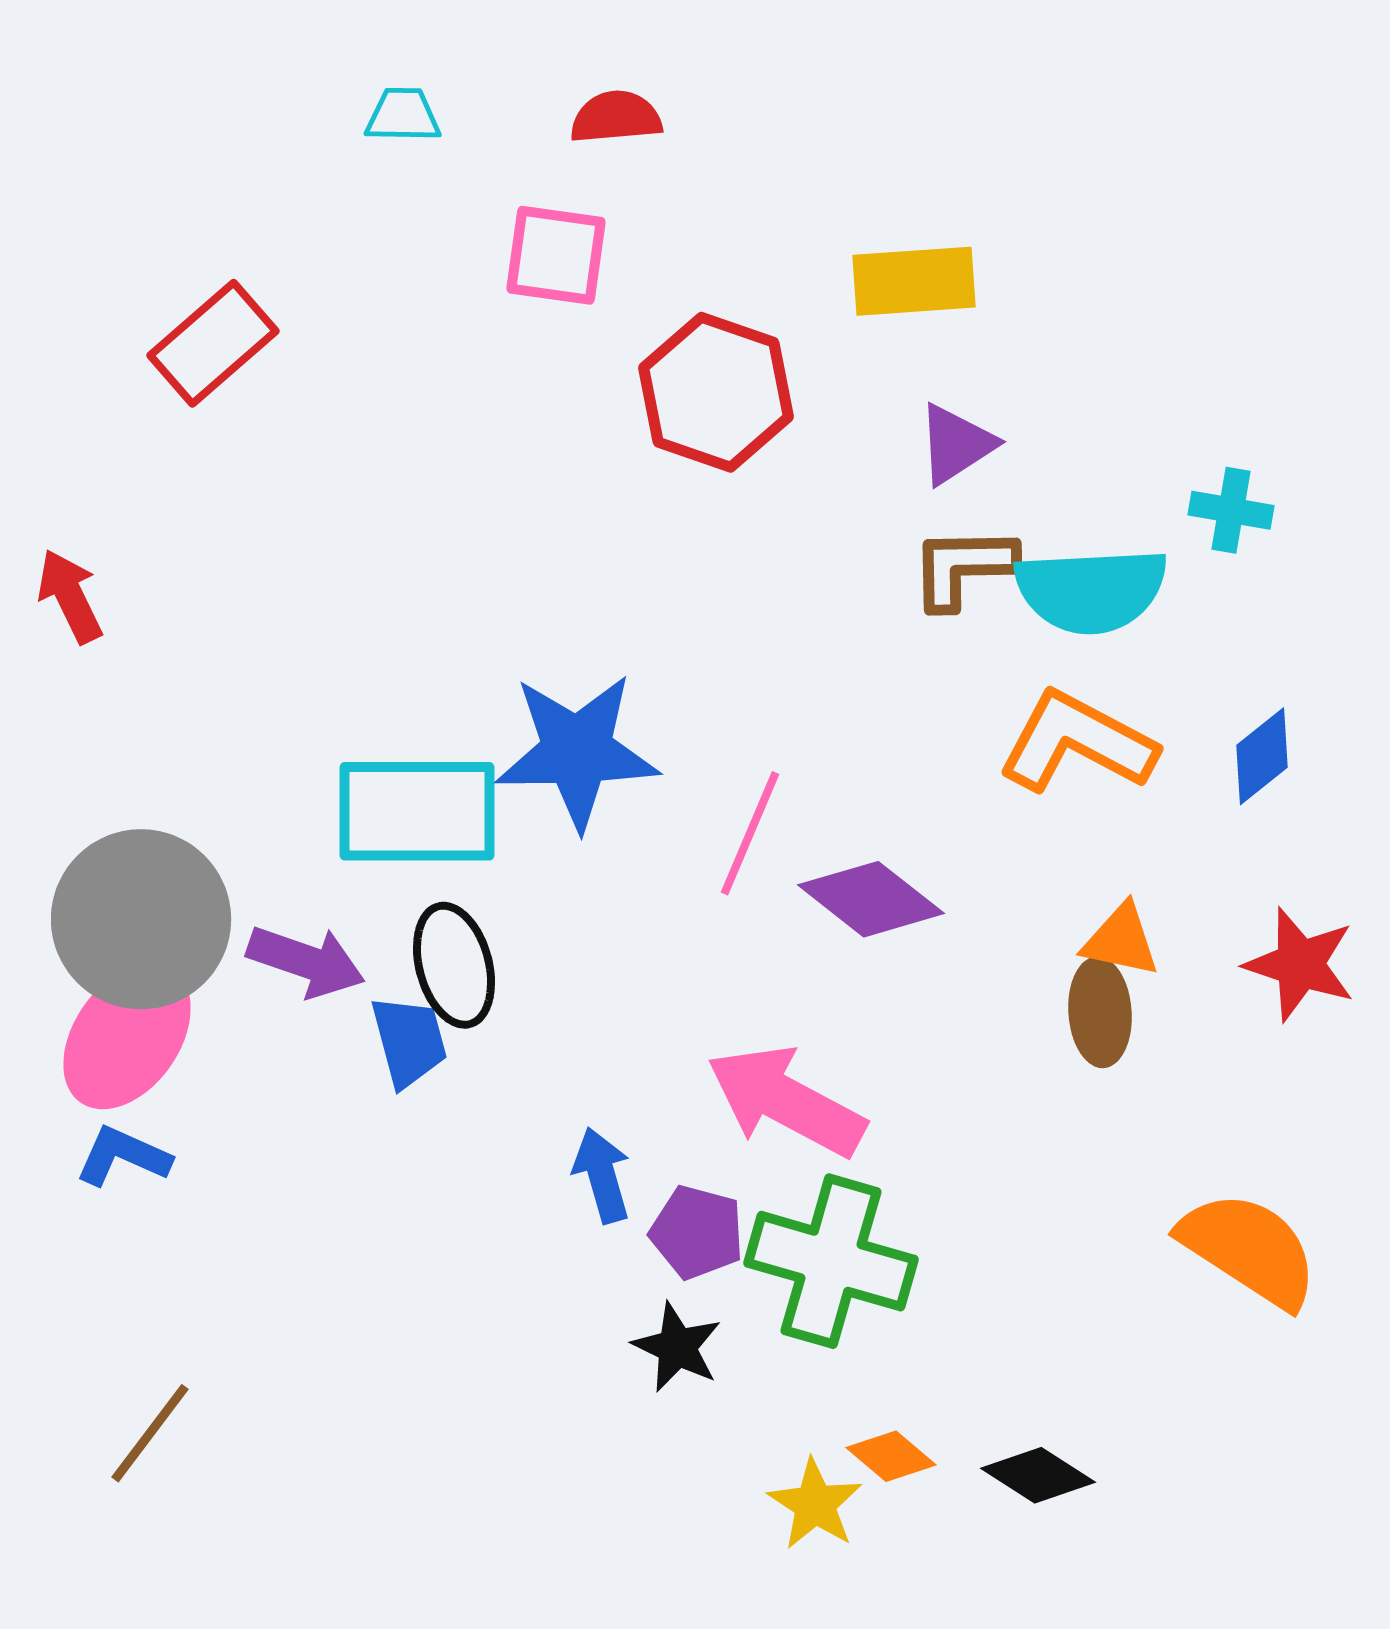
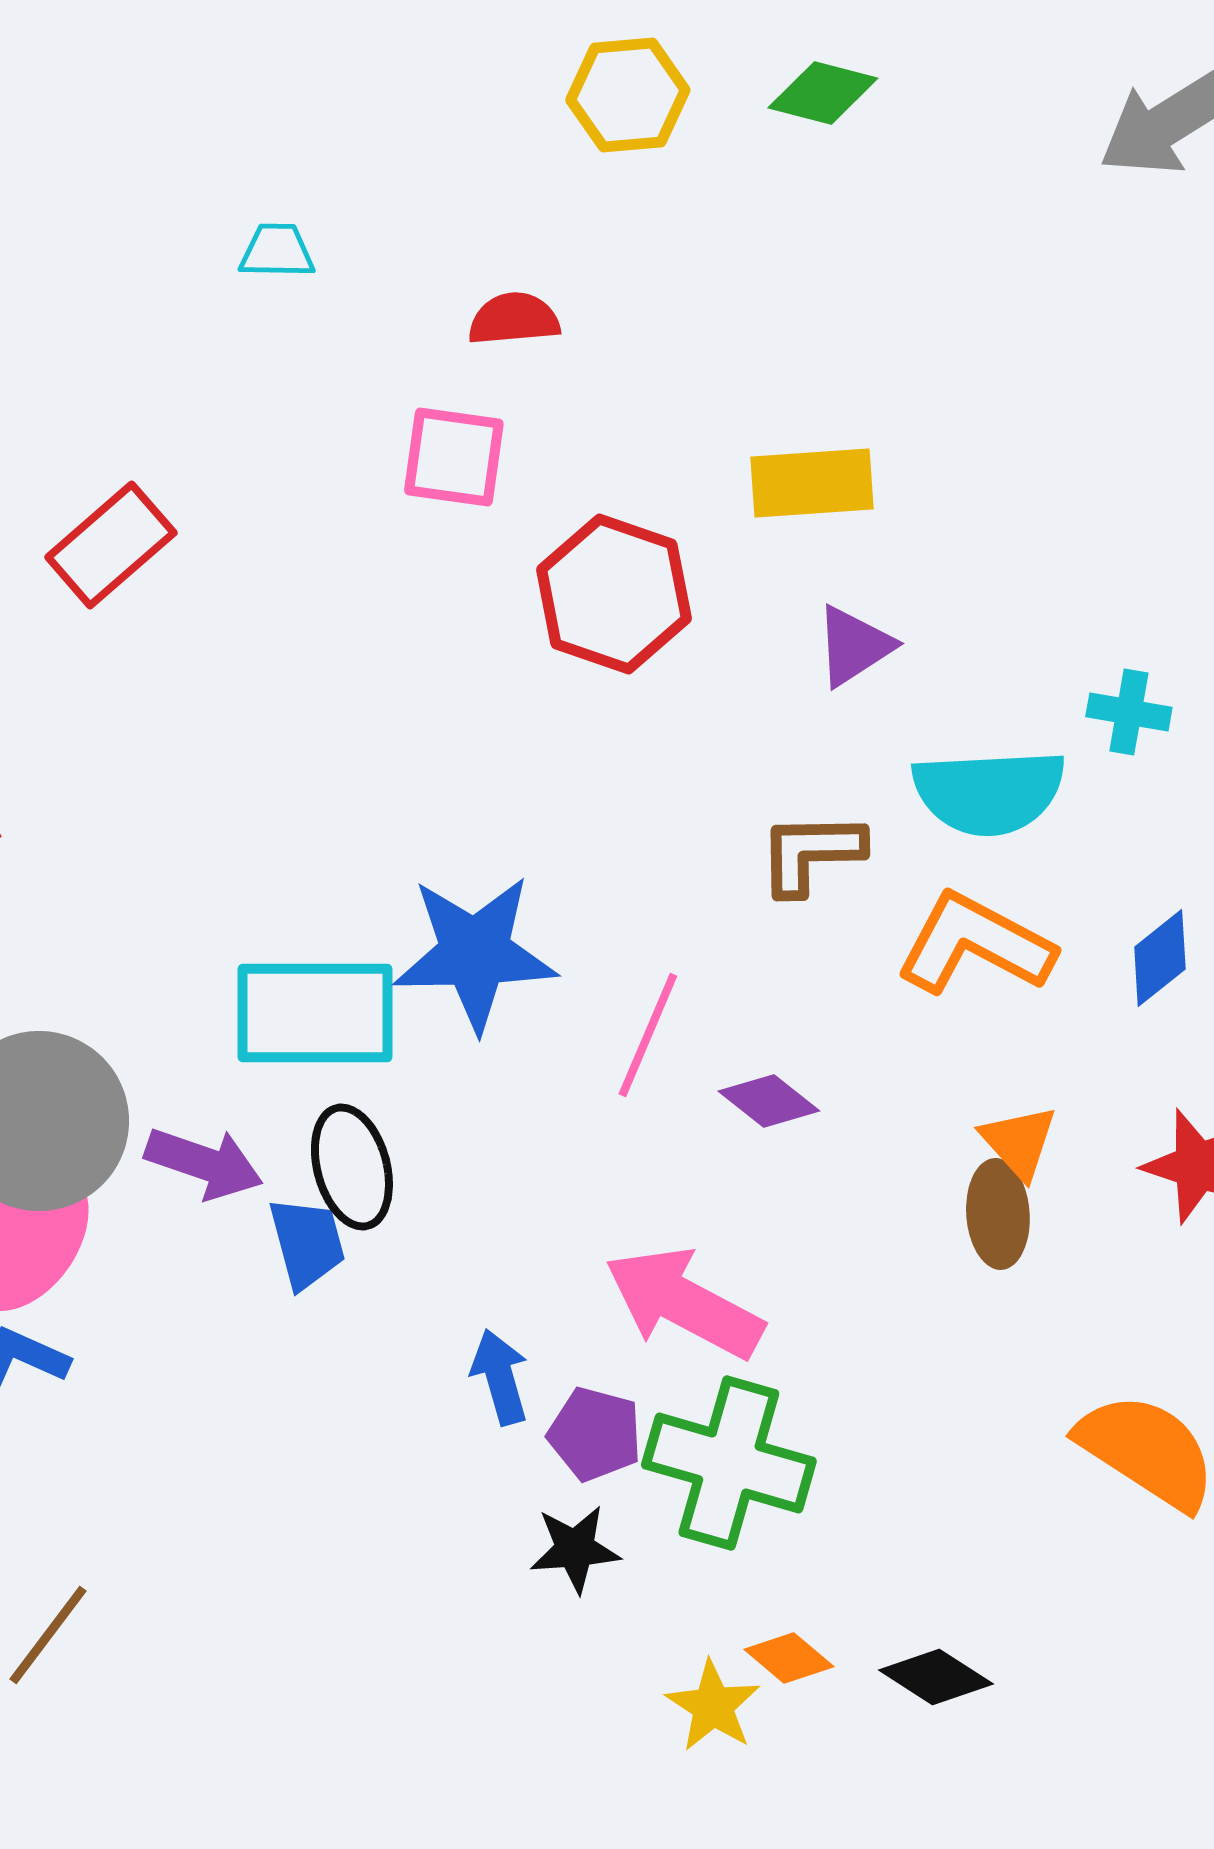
cyan trapezoid: (403, 115) -> (277, 251), moved
brown L-shape: (963, 567) -> (811, 853), moved
purple diamond: (871, 899) -> (769, 1101), size x0.7
orange triangle: (1121, 940) -> (1019, 1142), turned 36
black star: (677, 1347) -> (575, 1549), turned -30

